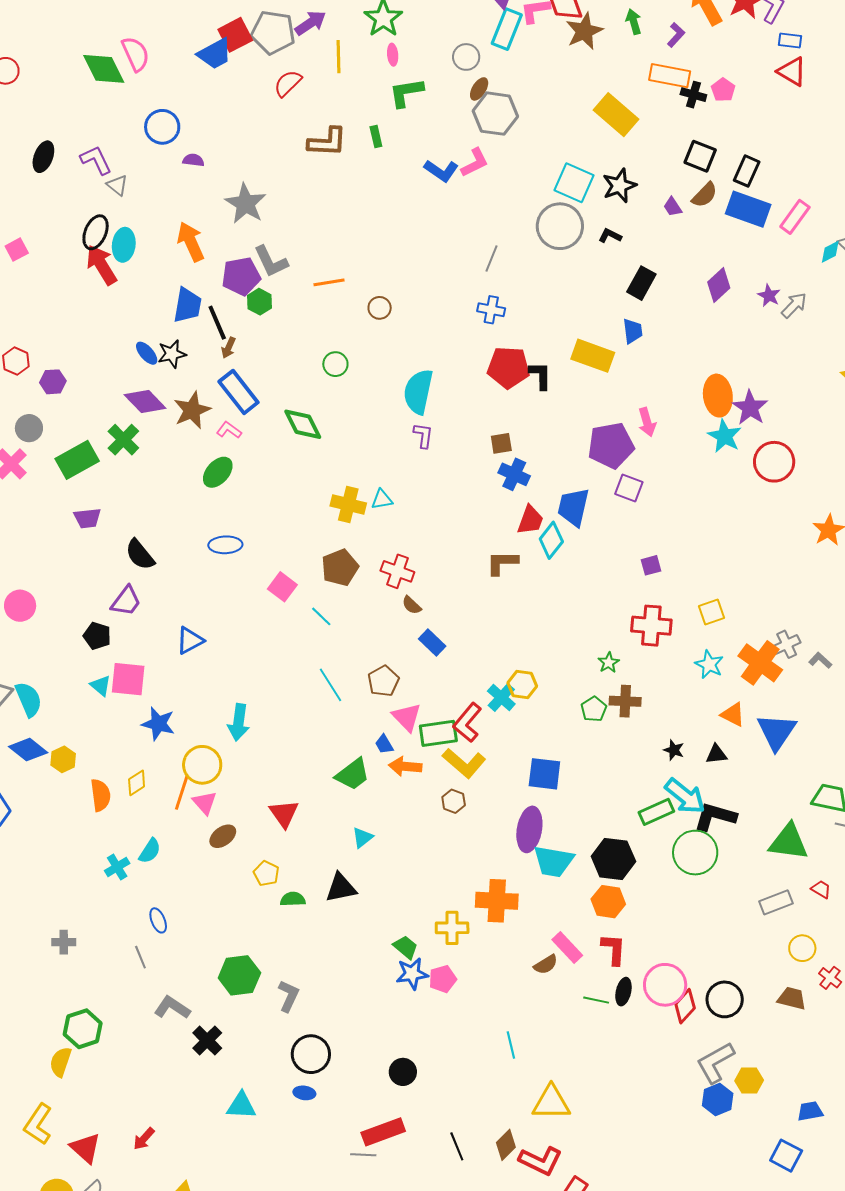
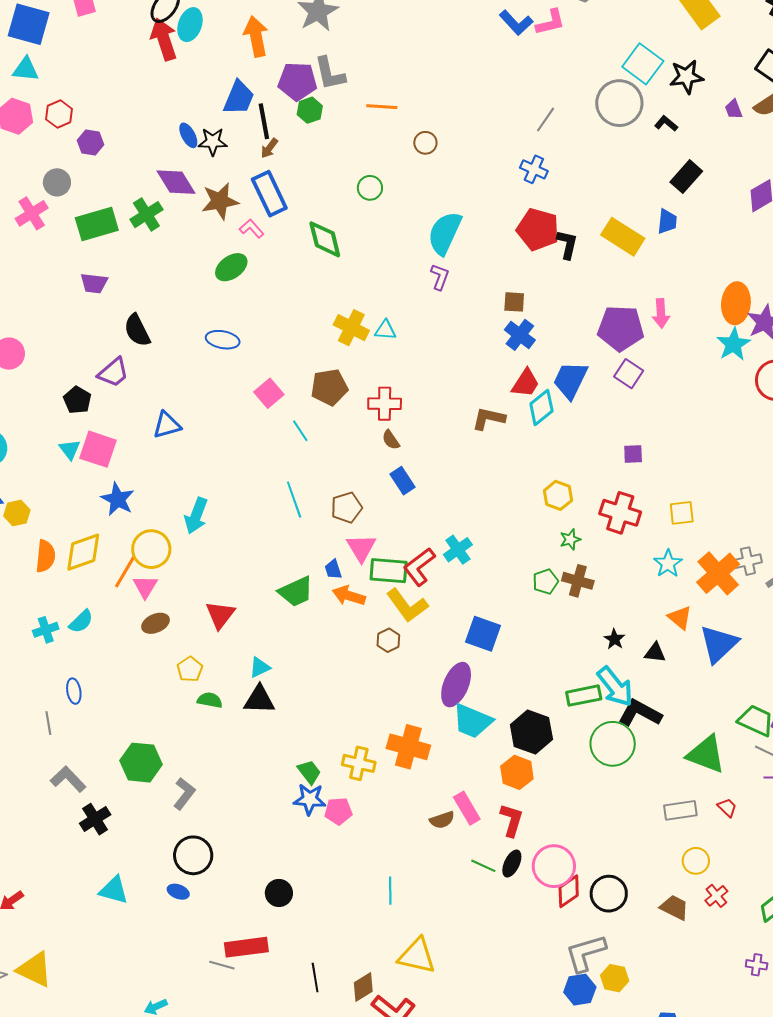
red cross: (397, 571) -> (385, 404), turned -32
yellow hexagon: (522, 684) -> (558, 495), moved
yellow diamond: (137, 783) -> (83, 552), size x1.6
cyan triangle: (362, 838) -> (260, 667), moved

